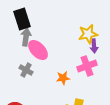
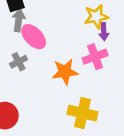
gray cross: (26, 70) -> (19, 62), turned 32
orange star: (63, 78) -> (65, 72), size x1.5

